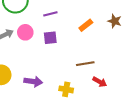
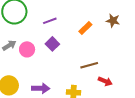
pink circle: (25, 32) -> (27, 49), moved
purple square: (50, 38) -> (52, 44), turned -32

